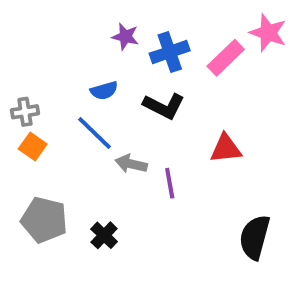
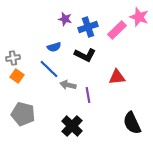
black cross: (104, 235) -> (72, 126), moved, size x1.5
black semicircle: (255, 237) -> (132, 123), turned -40

